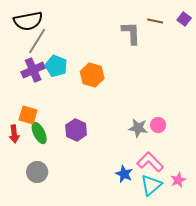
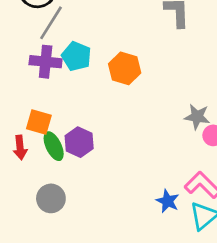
purple cross: (33, 70) -> (46, 62), turned 30
gray star: (138, 128) -> (197, 117), moved
purple hexagon: (76, 130) -> (79, 142), moved

